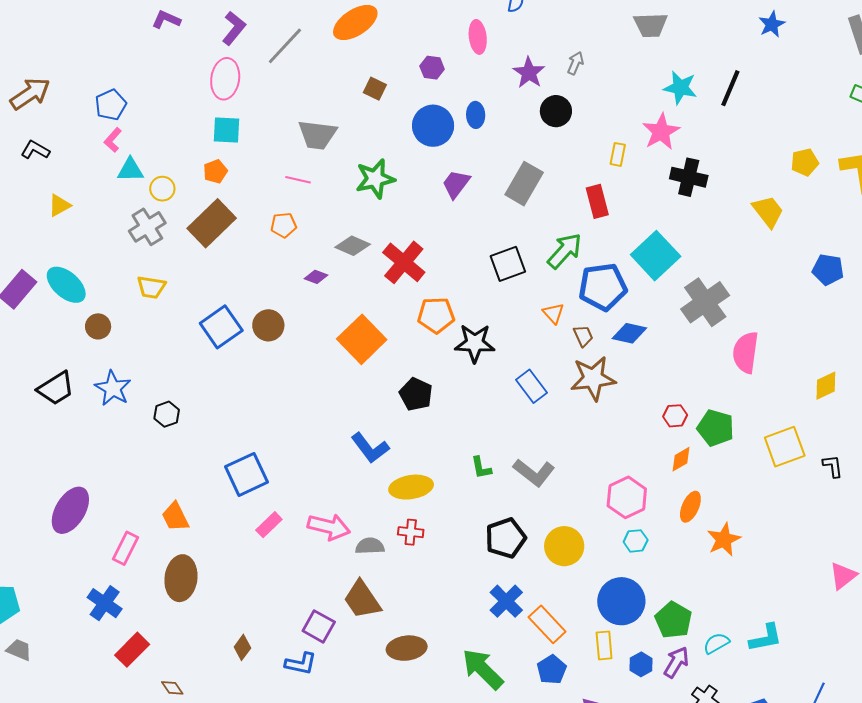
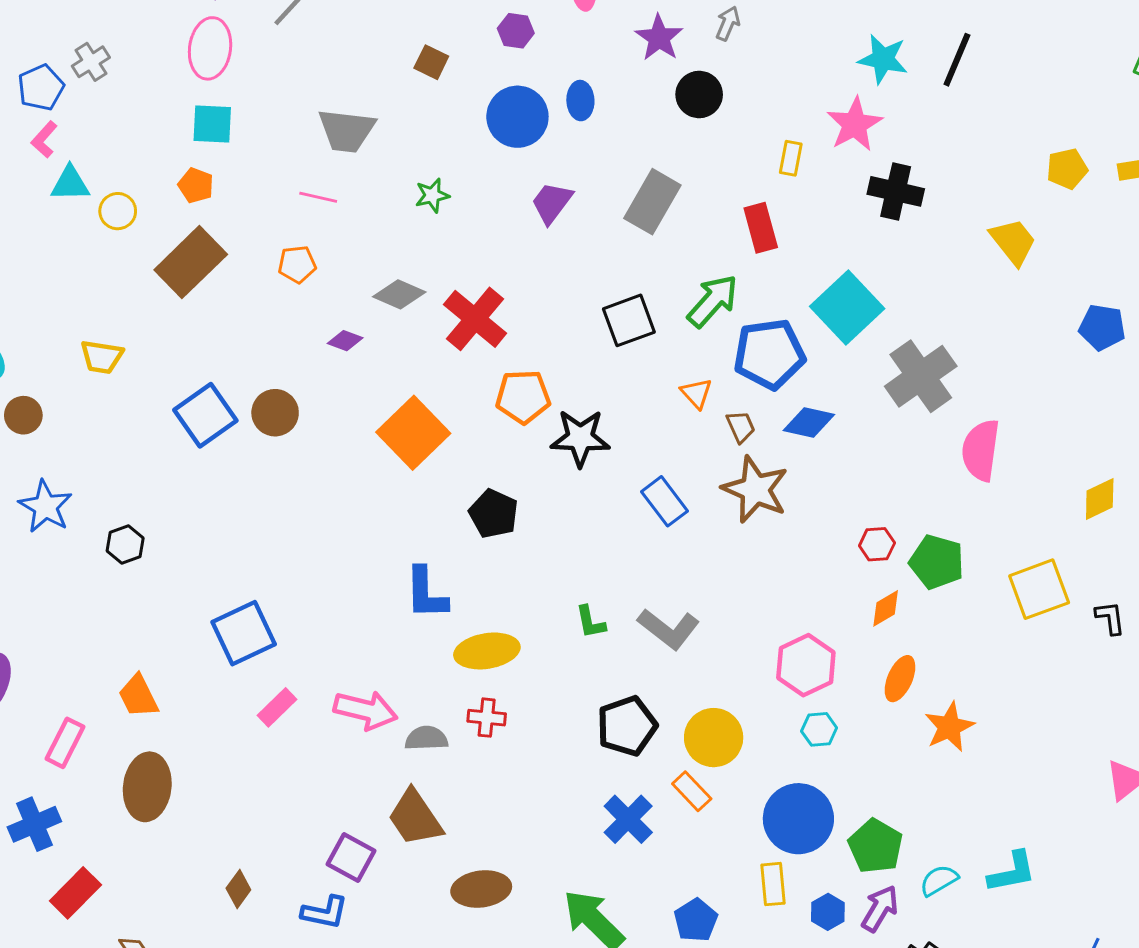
orange pentagon: (215, 171) -> (196, 185), turned -30
green star: (375, 179) -> (432, 195), size x0.6
gray cross: (147, 227) -> (91, 62), moved, size x0.7
brown star: (593, 378) -> (755, 489), turned 30
blue L-shape: (370, 448) -> (426, 593), turned 36
blue cross: (105, 603) -> (34, 824), turned 32
orange rectangle: (547, 624) -> (692, 791), moved, size x0.7

